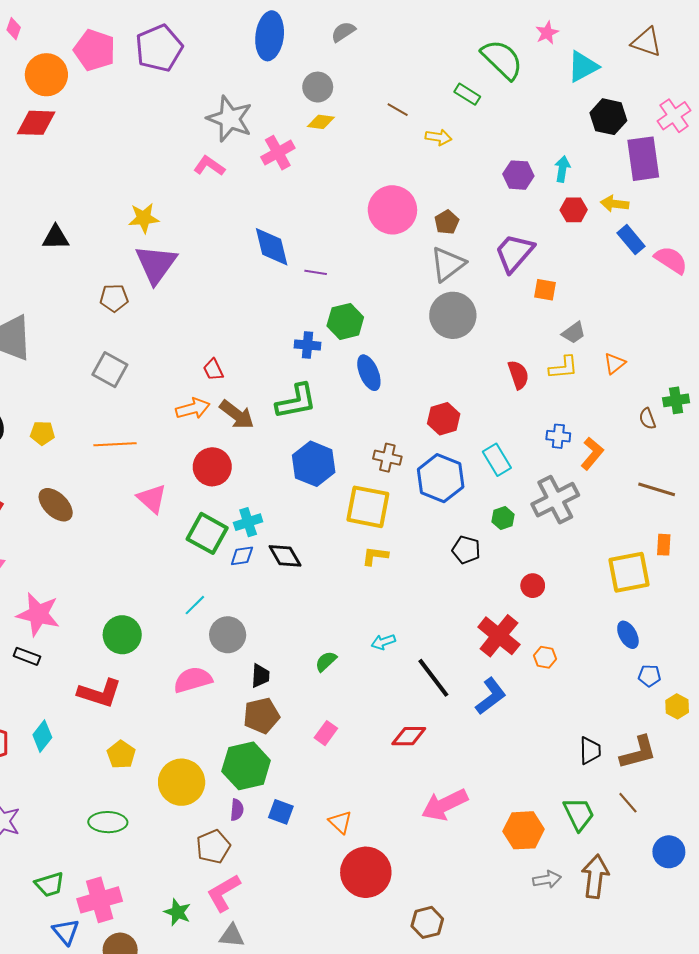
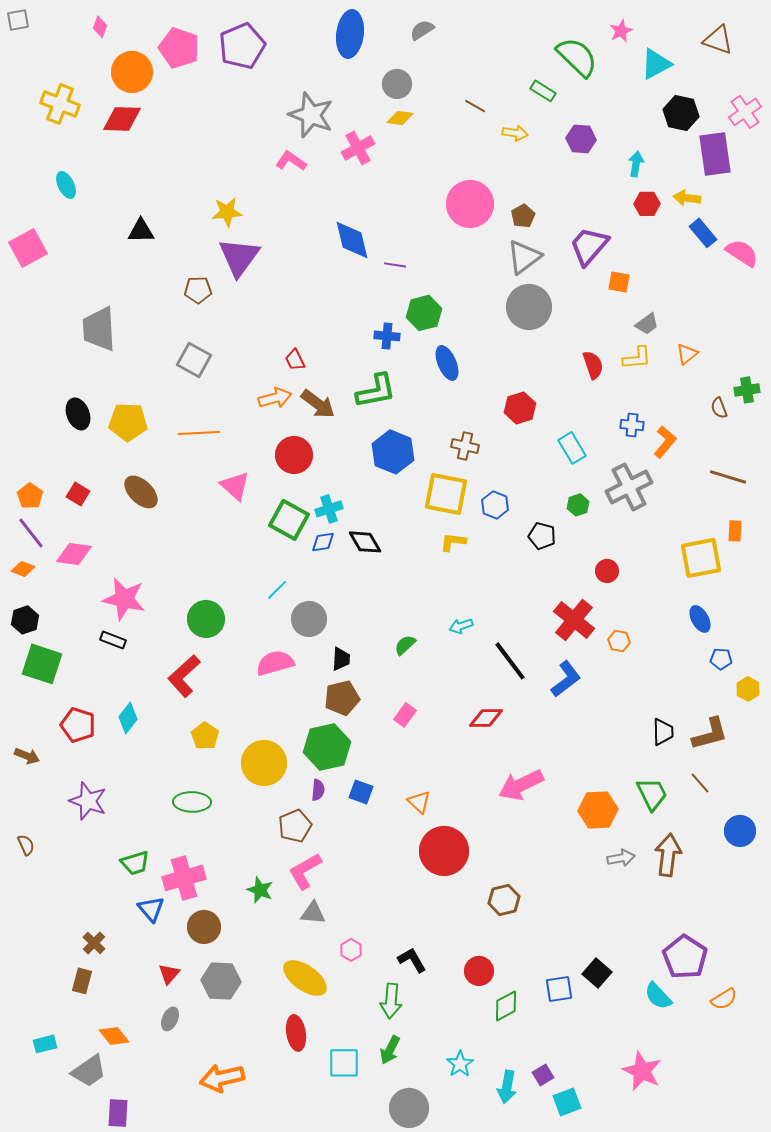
purple hexagon: (518, 175) -> (581, 139), moved
yellow pentagon: (42, 433) -> (128, 422), size x1.6
blue hexagon: (441, 478) -> (495, 505), moved, size x0.6
red L-shape: (100, 693) -> (184, 676), turned 120

